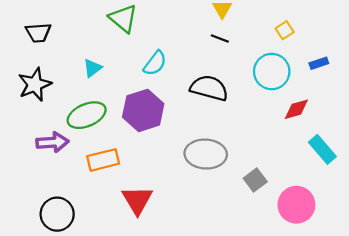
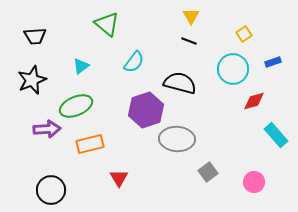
purple hexagon: (143, 110) -> (146, 110), moved
gray square: (255, 180) -> (208, 172), moved
red triangle: (137, 200) -> (119, 178), size x0.7
pink circle: (296, 205) -> (254, 182), size x0.7

